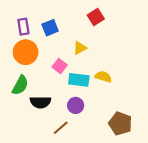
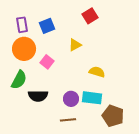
pink square: (60, 66) -> (47, 62), moved
cyan rectangle: (79, 80) -> (92, 98), moved
brown line: (61, 128) -> (68, 120), moved, turned 35

